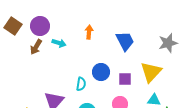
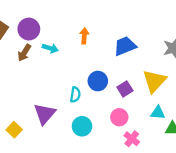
blue trapezoid: (125, 41) -> (125, 46), turned -85
purple square: (125, 79) -> (125, 89), turned -32

